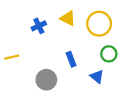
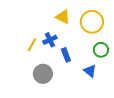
blue cross: (39, 26) -> (50, 40), moved
yellow line: (12, 57) -> (32, 45), moved, turned -48

